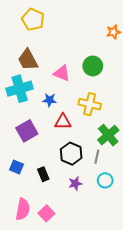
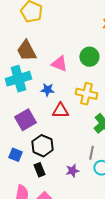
black hexagon: (71, 154) -> (42, 146), moved
gray line: (97, 157) -> (91, 153), moved
black rectangle: (43, 174) -> (39, 170), moved

